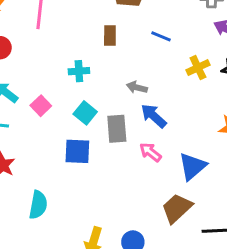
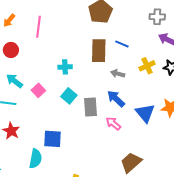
brown rectangle: (110, 36) -> (99, 51), moved, size x1.6
gray arrow: (137, 87) -> (118, 74), moved
blue square: (77, 151) -> (53, 139), moved
blue triangle: (192, 166) -> (145, 113), moved, turned -30

